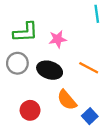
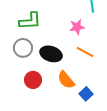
pink star: (58, 39) -> (77, 27), moved
red circle: (30, 110) -> (33, 80), moved

